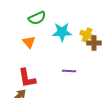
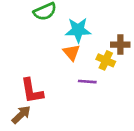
yellow cross: (87, 35) -> (106, 60), moved
orange triangle: (29, 42) -> (71, 52), moved

